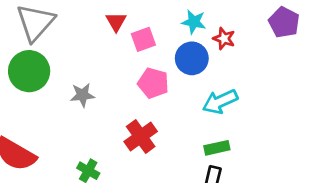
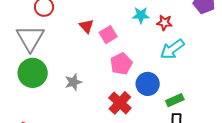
blue circle: (192, 58) -> (148, 84), moved
pink pentagon: (153, 83) -> (121, 64), turned -30
cyan arrow: (220, 102) -> (172, 49), moved

